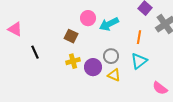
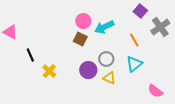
brown square: (71, 36) -> (80, 39), moved
orange line: (139, 37) -> (134, 40), turned -40
yellow cross: (73, 61) -> (49, 71), moved, turned -32

